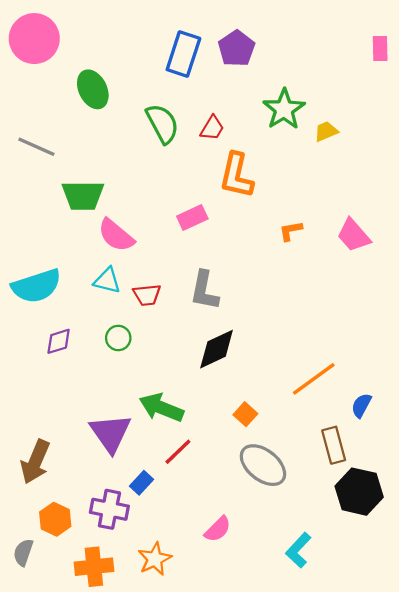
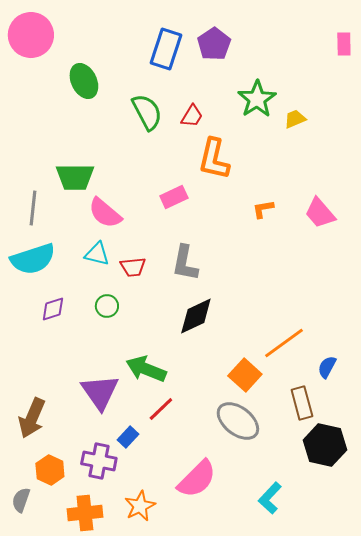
gray line: (36, 147) -> (33, 208), moved, turned 72
orange square: (245, 414) -> (245, 375), moved, size x1.5
pink semicircle: (218, 529) -> (197, 479), size x1.6

